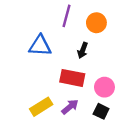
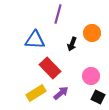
orange circle: (96, 23) -> (92, 33), moved
red rectangle: (72, 78) -> (50, 68), moved, turned 35
black square: (101, 111) -> (98, 97), moved

